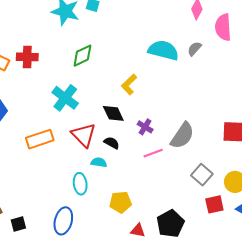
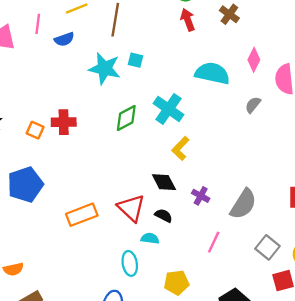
cyan semicircle: (163, 50) -> (212, 73), moved
cyan cross: (65, 98) -> (168, 109), moved
pink line: (153, 153) -> (214, 242), moved, turned -42

